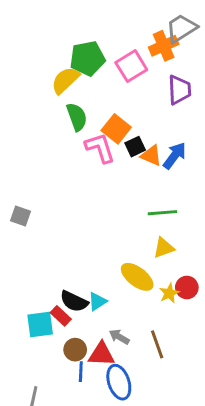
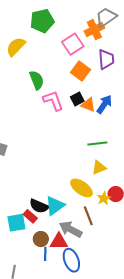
green pentagon: (87, 58) -> (42, 21), moved
yellow semicircle: (65, 80) -> (16, 47), moved
orange square: (116, 129) -> (80, 71), moved
cyan triangle: (97, 301) -> (55, 206), size x1.5
gray arrow: (119, 337) -> (71, 229), size x1.6
brown line: (157, 344) -> (88, 216), moved

